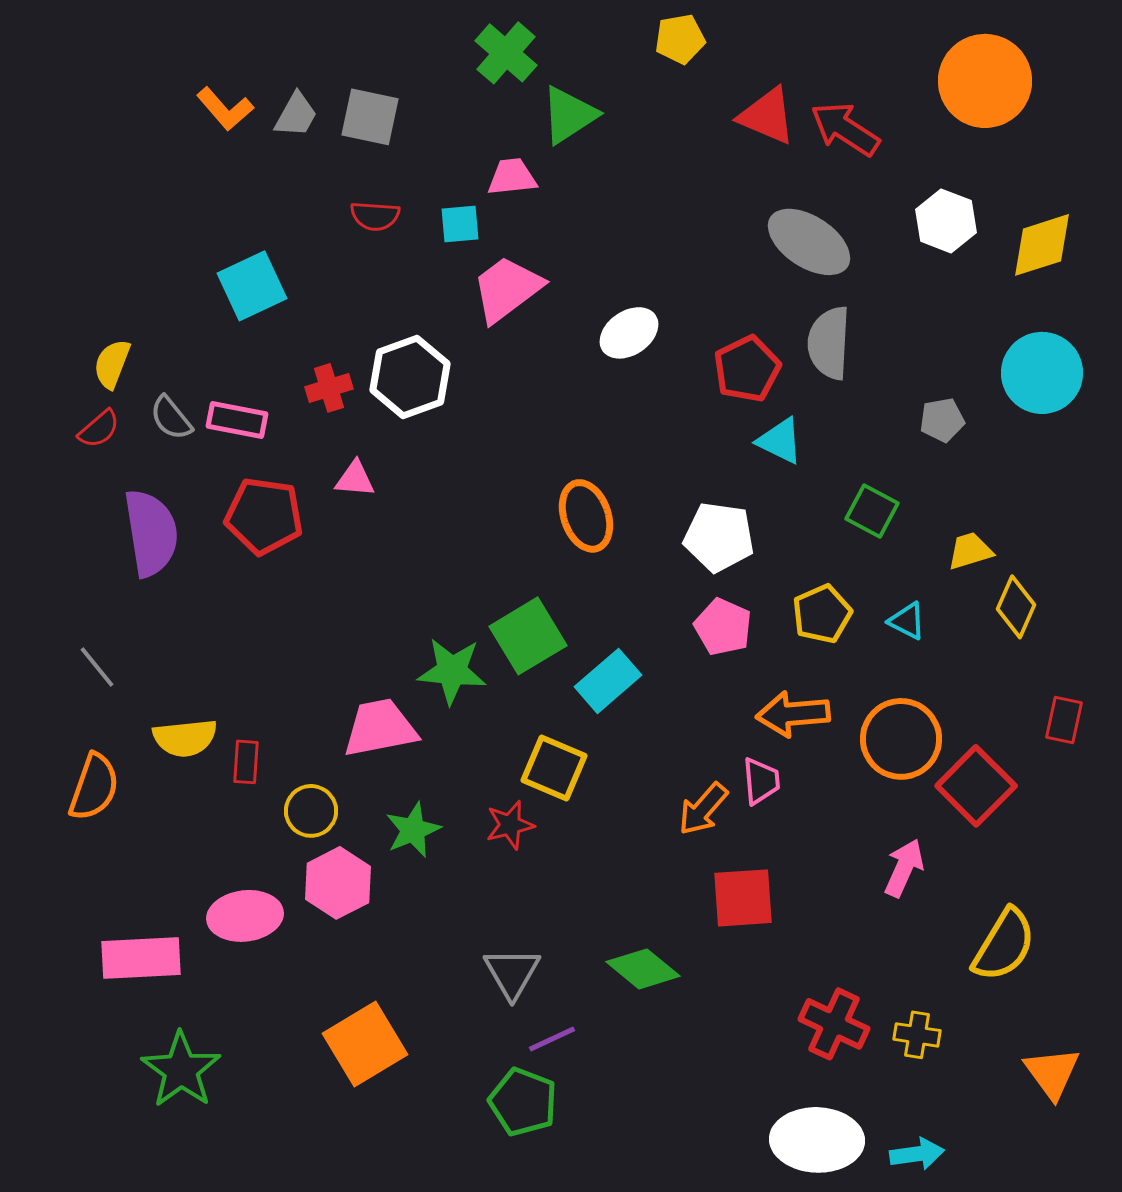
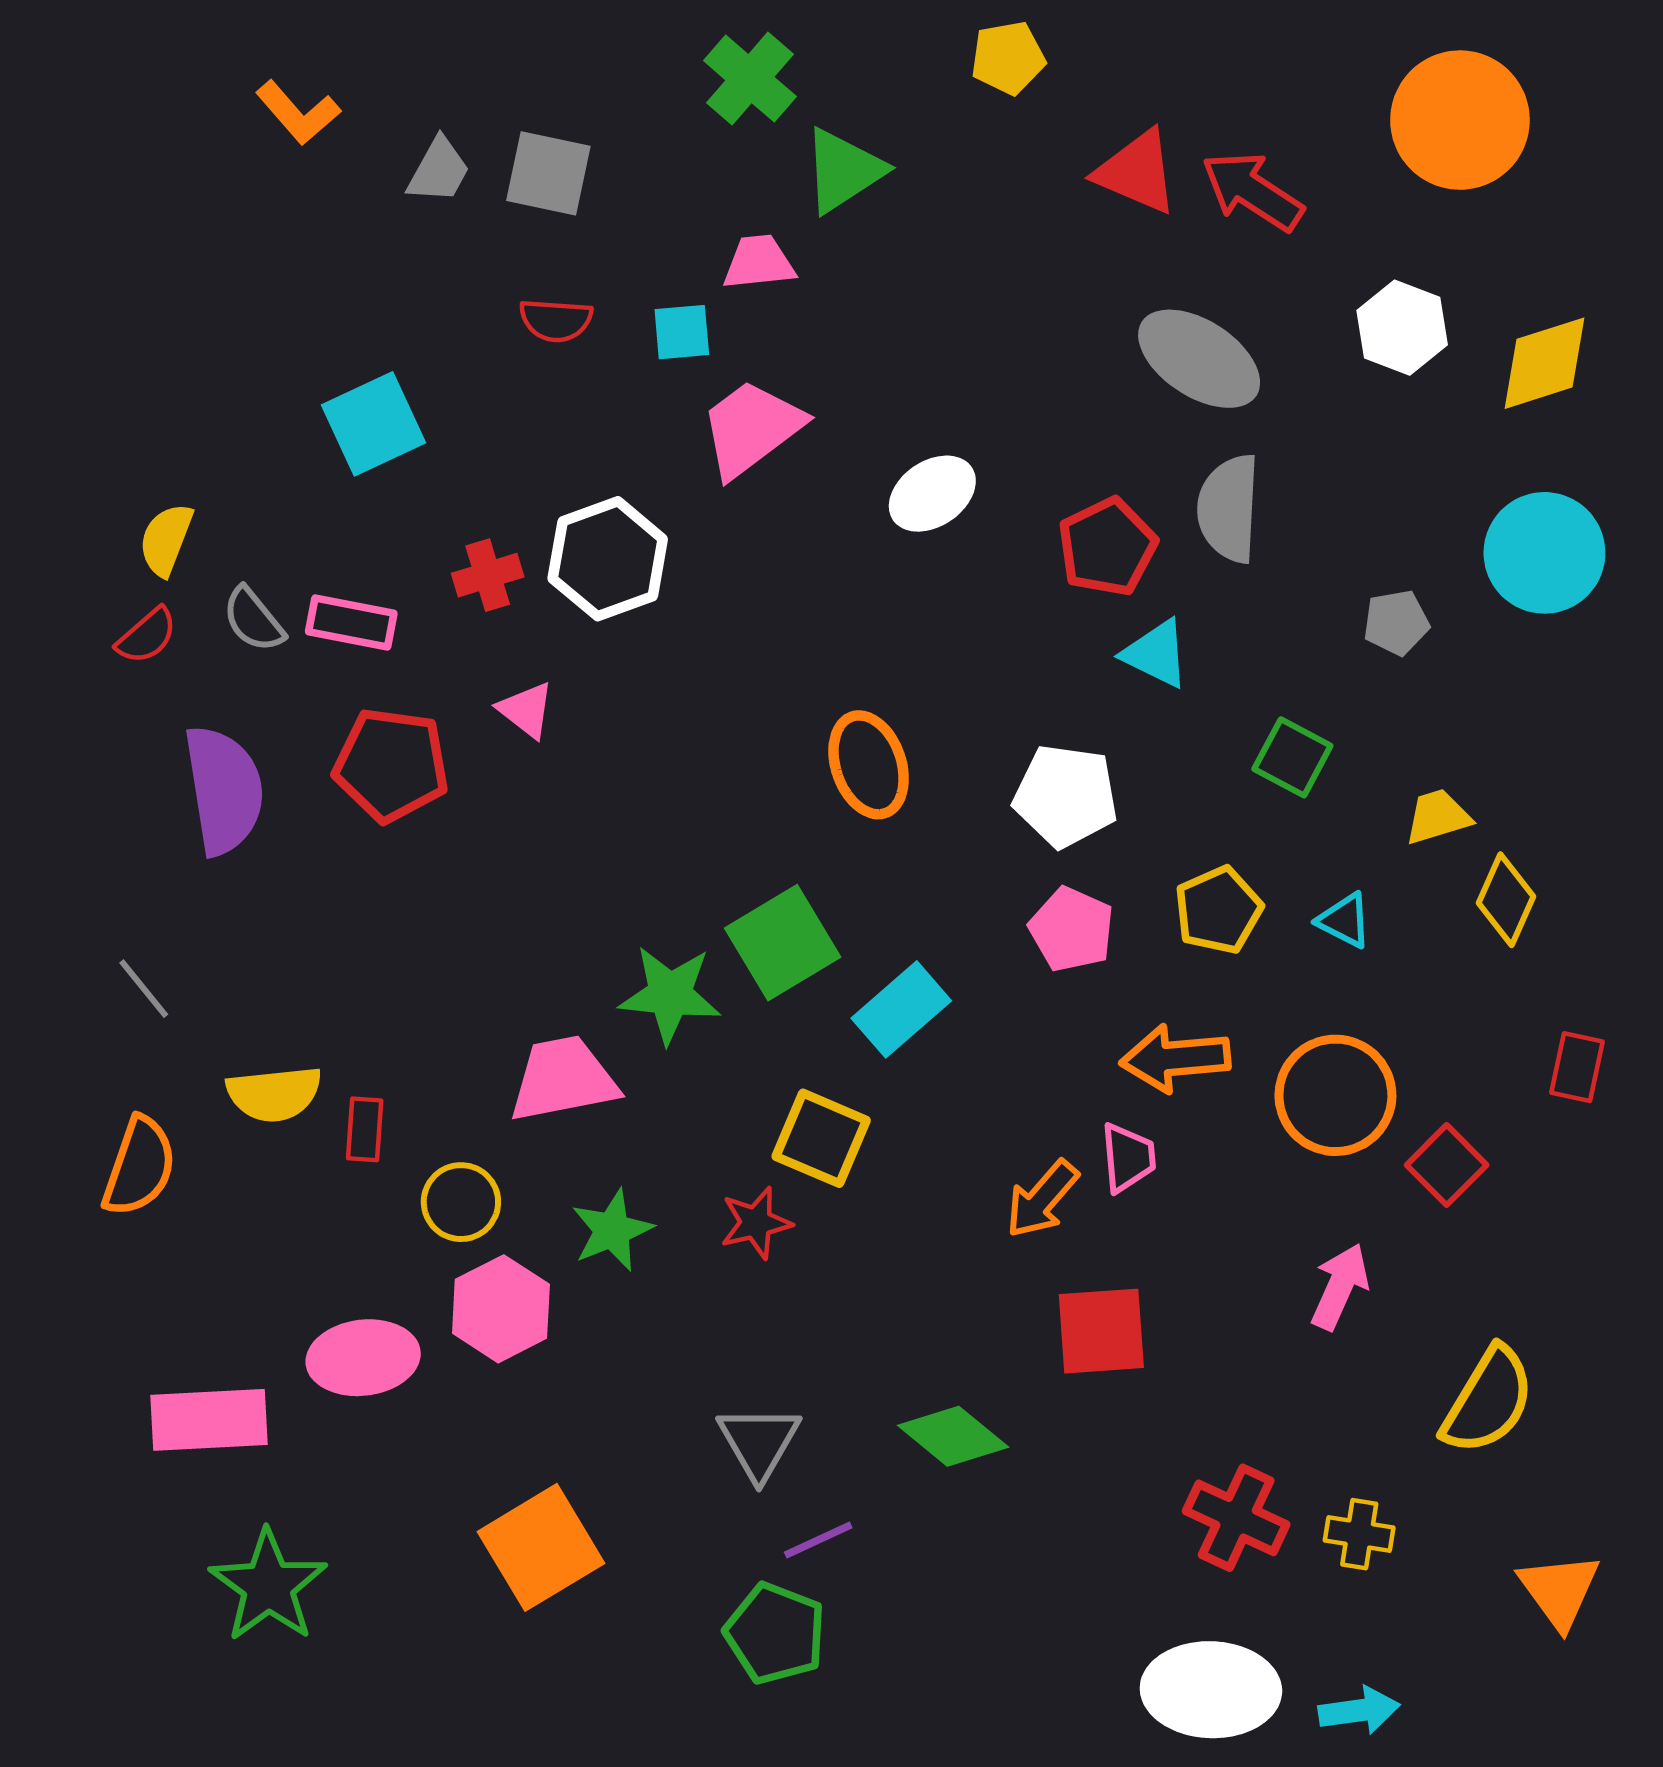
orange L-shape: (225, 109) -> (298, 113), moved
pink triangle: (355, 479) -> (526, 710), turned 33
red square: (976, 786) -> (1447, 1165), size x0.7

